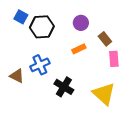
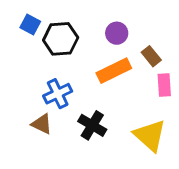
orange rectangle: (79, 49) -> (114, 71), size x1.6
brown triangle: (17, 76) -> (42, 124), moved

